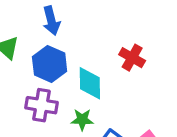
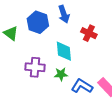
blue arrow: (51, 21) -> (64, 14), moved
blue hexagon: (50, 64) -> (38, 22), moved

